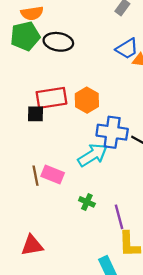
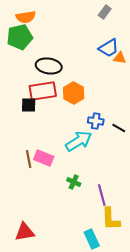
black ellipse: (58, 42) -> (49, 66), moved
blue cross: (112, 132) -> (96, 121), size x0.6
red triangle: (32, 245) -> (25, 232), moved

